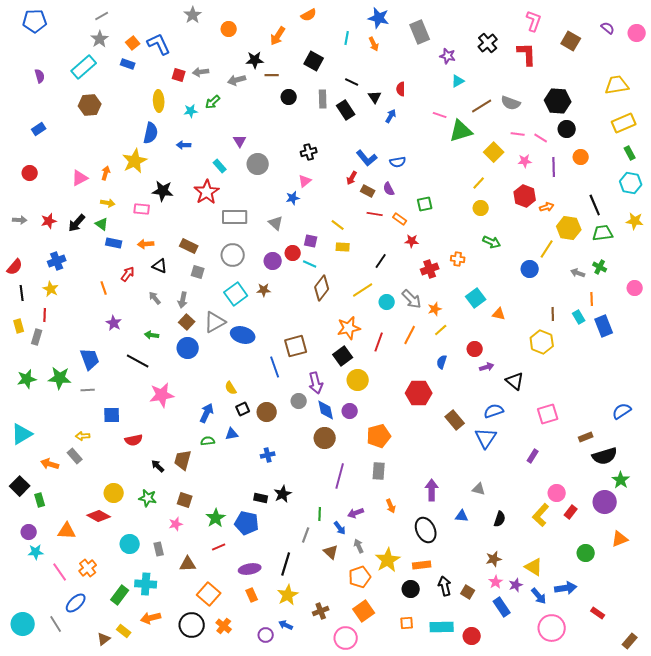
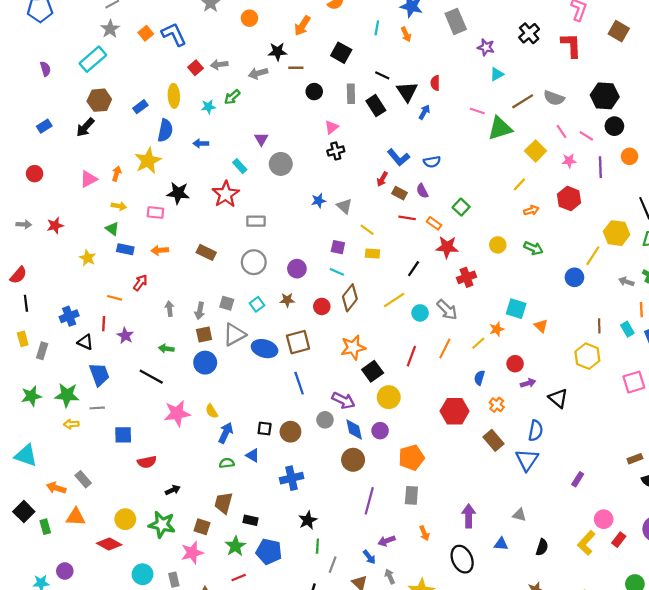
blue rectangle: (128, 64) -> (140, 107), moved, turned -56
red square: (179, 75) -> (195, 68), turned 32
black triangle: (375, 97) -> (407, 92), size x1.5
pink line: (518, 134) -> (561, 132), turned 48
pink triangle: (305, 181) -> (331, 127), moved
green square: (425, 204) -> (461, 207), turned -35
orange arrow: (547, 207) -> (531, 210), moved
yellow circle: (481, 208) -> (498, 245), moved
gray rectangle: (235, 217) -> (256, 221), size x0.7
black arrow: (77, 223) -> (85, 127), moved
gray triangle: (276, 223) -> (344, 206), moved
red star: (412, 241) -> (447, 247), size x1.5
red circle: (293, 253) -> (322, 306), moved
orange cross: (458, 259) -> (497, 405), moved, turned 32
blue cross: (57, 261) -> (69, 316), moved
black triangle: (160, 266) -> (85, 342), moved
gray square: (198, 272) -> (227, 303), moved
orange line: (104, 288) -> (114, 298), turned -56
yellow star: (51, 289) -> (87, 258), moved
cyan square: (236, 294) -> (257, 304), size x0.6
gray arrow: (155, 298) -> (170, 309), turned 32
cyan square: (476, 298) -> (516, 309), turned -36
orange star: (435, 309) -> (497, 329), moved
orange triangle: (499, 314) -> (541, 326), turned 32
red line: (45, 315) -> (104, 324), moved
brown square: (187, 322) -> (204, 335), turned 35
orange star: (349, 328) -> (353, 347), moved
brown square: (296, 346) -> (298, 342), moved
purple arrow: (316, 383) -> (343, 400), turned -50
yellow semicircle: (231, 388) -> (212, 411), moved
black square: (243, 409) -> (265, 428), turned 32
blue semicircle: (494, 411) -> (536, 431), turned 120
pink square: (548, 414) -> (634, 382), moved
cyan triangle: (22, 434) -> (26, 455), turned 50
blue triangle: (232, 434) -> (253, 455), turned 40
yellow arrow: (83, 436) -> (71, 424), moved
blue cross: (268, 455) -> (292, 478), size x1.5
brown trapezoid: (183, 460) -> (224, 503), moved
black arrow: (158, 466) -> (173, 490), turned 112
green star: (148, 498) -> (162, 525), size x1.4
black rectangle: (261, 498) -> (251, 520), moved
green line: (320, 514) -> (317, 546), moved
pink star: (176, 524) -> (192, 553), size x1.5
orange triangle: (67, 531) -> (76, 517), moved
purple circle: (29, 532) -> (65, 571), moved

